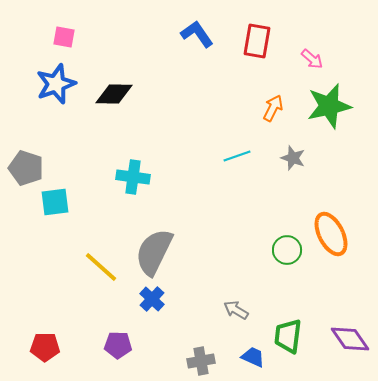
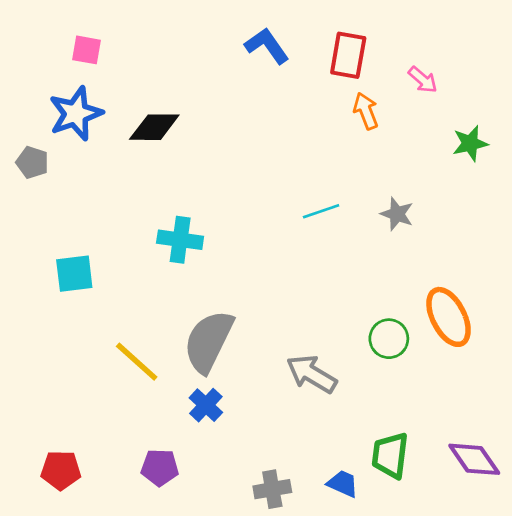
green star: (329, 106) -> (470, 143), moved, size x0.6
orange arrow: (273, 108) -> (366, 111), moved, turned -48
gray pentagon: (26, 168) -> (32, 162), moved, size x0.7
gray arrow: (236, 310) -> (312, 374), moved, size x1.5

